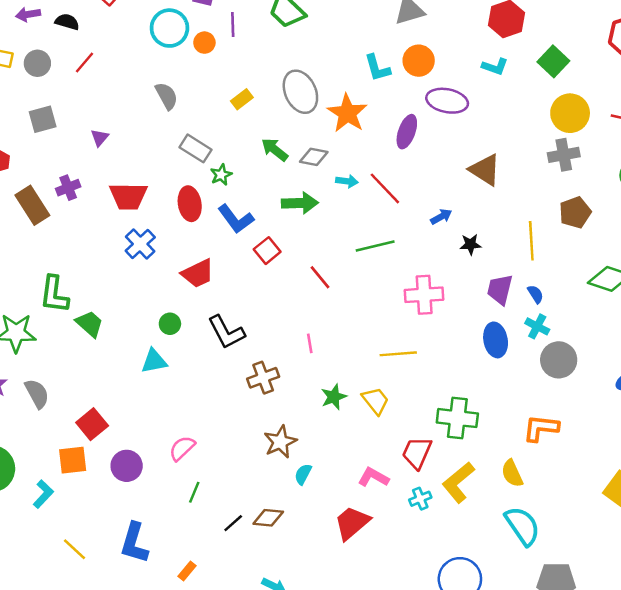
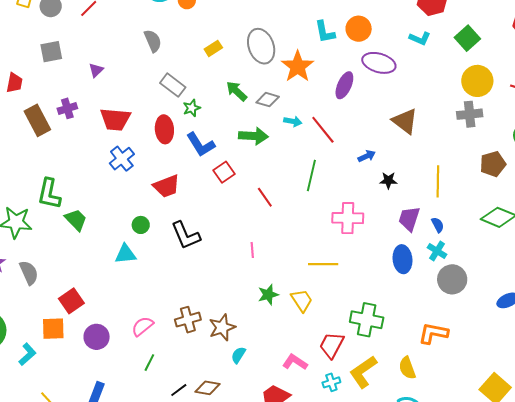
brown pentagon: (575, 212) -> (493, 164), moved
green line: (375, 246) -> (311, 176), turned -68
brown cross: (263, 378) -> (188, 320), moved

